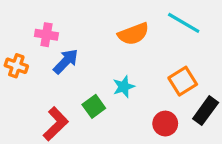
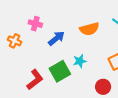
blue arrow: (66, 61) -> (56, 38), moved
green square: (94, 106) -> (60, 71), size x1.5

